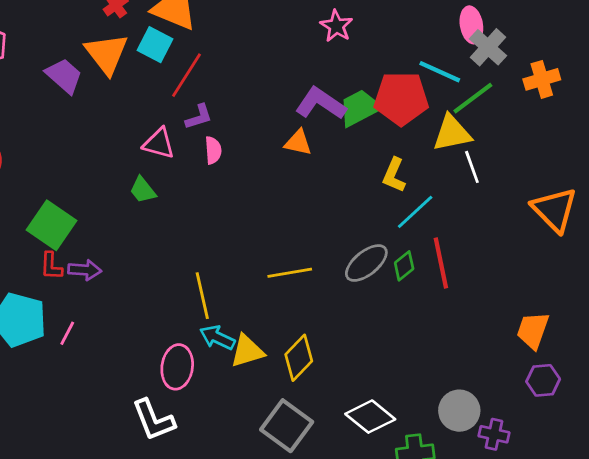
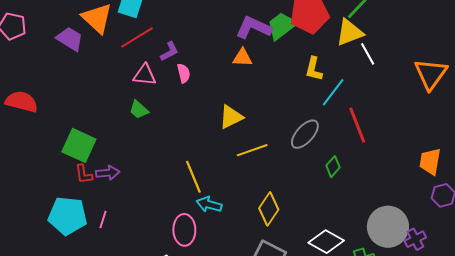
red line: (186, 75) -> (137, 37), moved, turned 36
orange triangle: (555, 210) -> (431, 74), turned 30
green diamond: (404, 266) -> (333, 167), moved
yellow triangle: (247, 351) -> (231, 117), moved
gray circle: (459, 411) -> (388, 227), size x1.4
purple cross: (494, 434) -> (415, 239), turned -30

